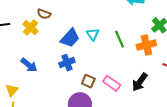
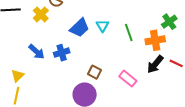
blue cross: (67, 63) -> (62, 53), moved
black arrow: (140, 82) -> (155, 64), moved
pink rectangle: (112, 83) -> (128, 79), moved

